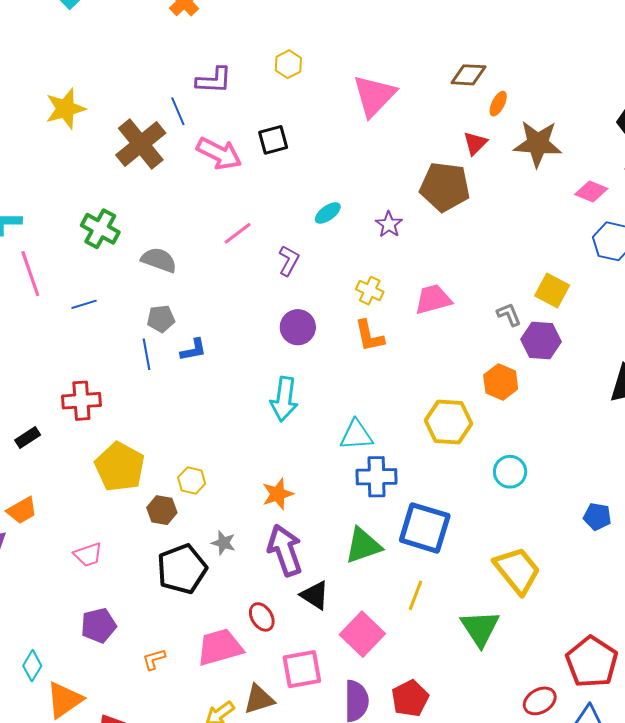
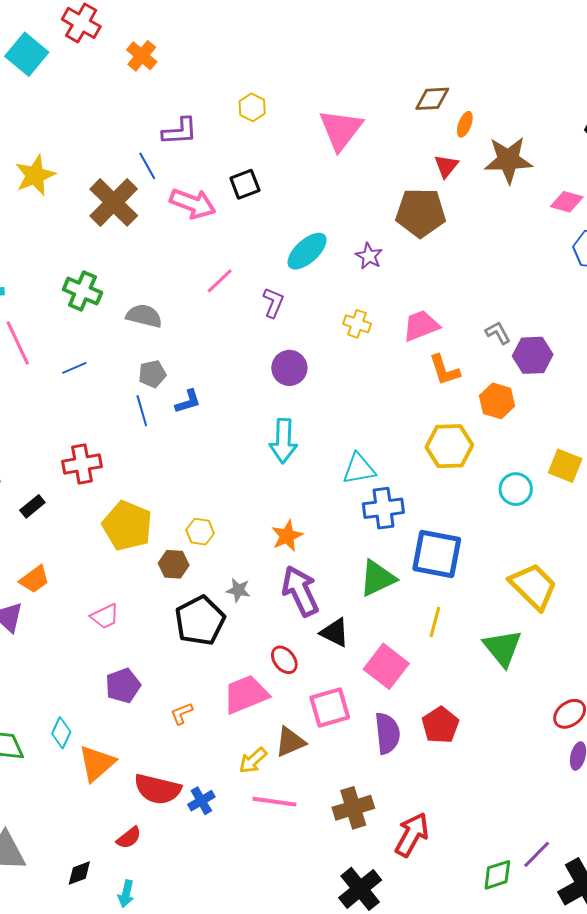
cyan ellipse: (328, 213) -> (307, 251), size x1.6
yellow square: (552, 290) -> (565, 466), moved
orange L-shape: (369, 336) -> (444, 370), moved

